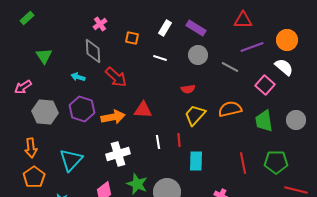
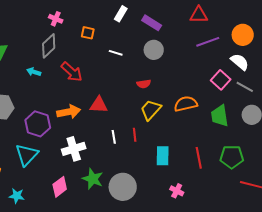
pink cross: (100, 24) -> (56, 19), turned -32
white rectangle: (165, 28) -> (121, 14), moved
gray diamond: (93, 51) -> (49, 46), turned 50
gray line: (230, 67) -> (245, 87), moved
purple hexagon: (82, 109) -> (38, 124), moved
cyan rectangle: (196, 161) -> (163, 156), moved

